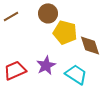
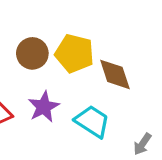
brown circle: (48, 13) -> (32, 53), moved

